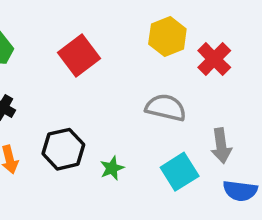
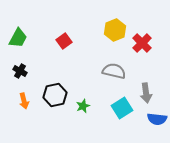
red square: (79, 56) -> (64, 41), size x0.7

